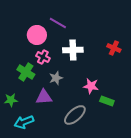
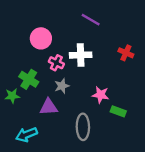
purple line: (58, 23) -> (91, 20), moved
pink cross: (43, 57) -> (56, 63), moved
green star: (11, 100) -> (12, 96), moved
gray ellipse: (75, 115) -> (83, 127), turned -50

